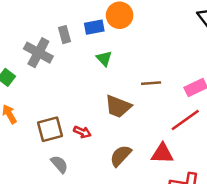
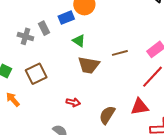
gray cross: (38, 53) -> (25, 36), moved, size x0.7
brown trapezoid: (118, 107) -> (89, 65), moved
brown square: (50, 129) -> (36, 74), moved

